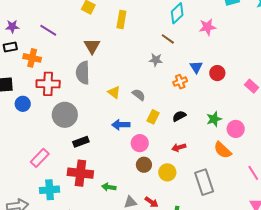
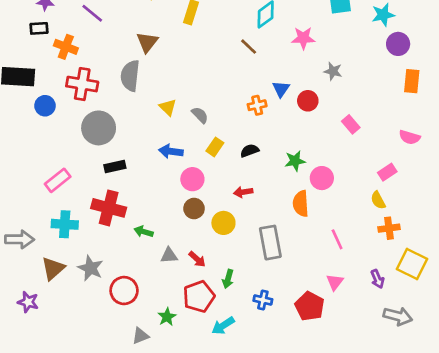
gray star: (156, 60) -> (333, 71), moved
orange semicircle: (223, 150) -> (301, 204), turned 36

